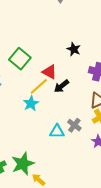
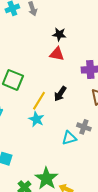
black star: (74, 49) -> (59, 34), moved
red triangle: (49, 72) -> (57, 54), moved

